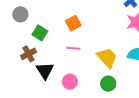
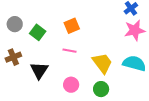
gray circle: (20, 14) -> (15, 24), moved
brown cross: (29, 54) -> (13, 57), moved
pink circle: (70, 82) -> (71, 85), moved

